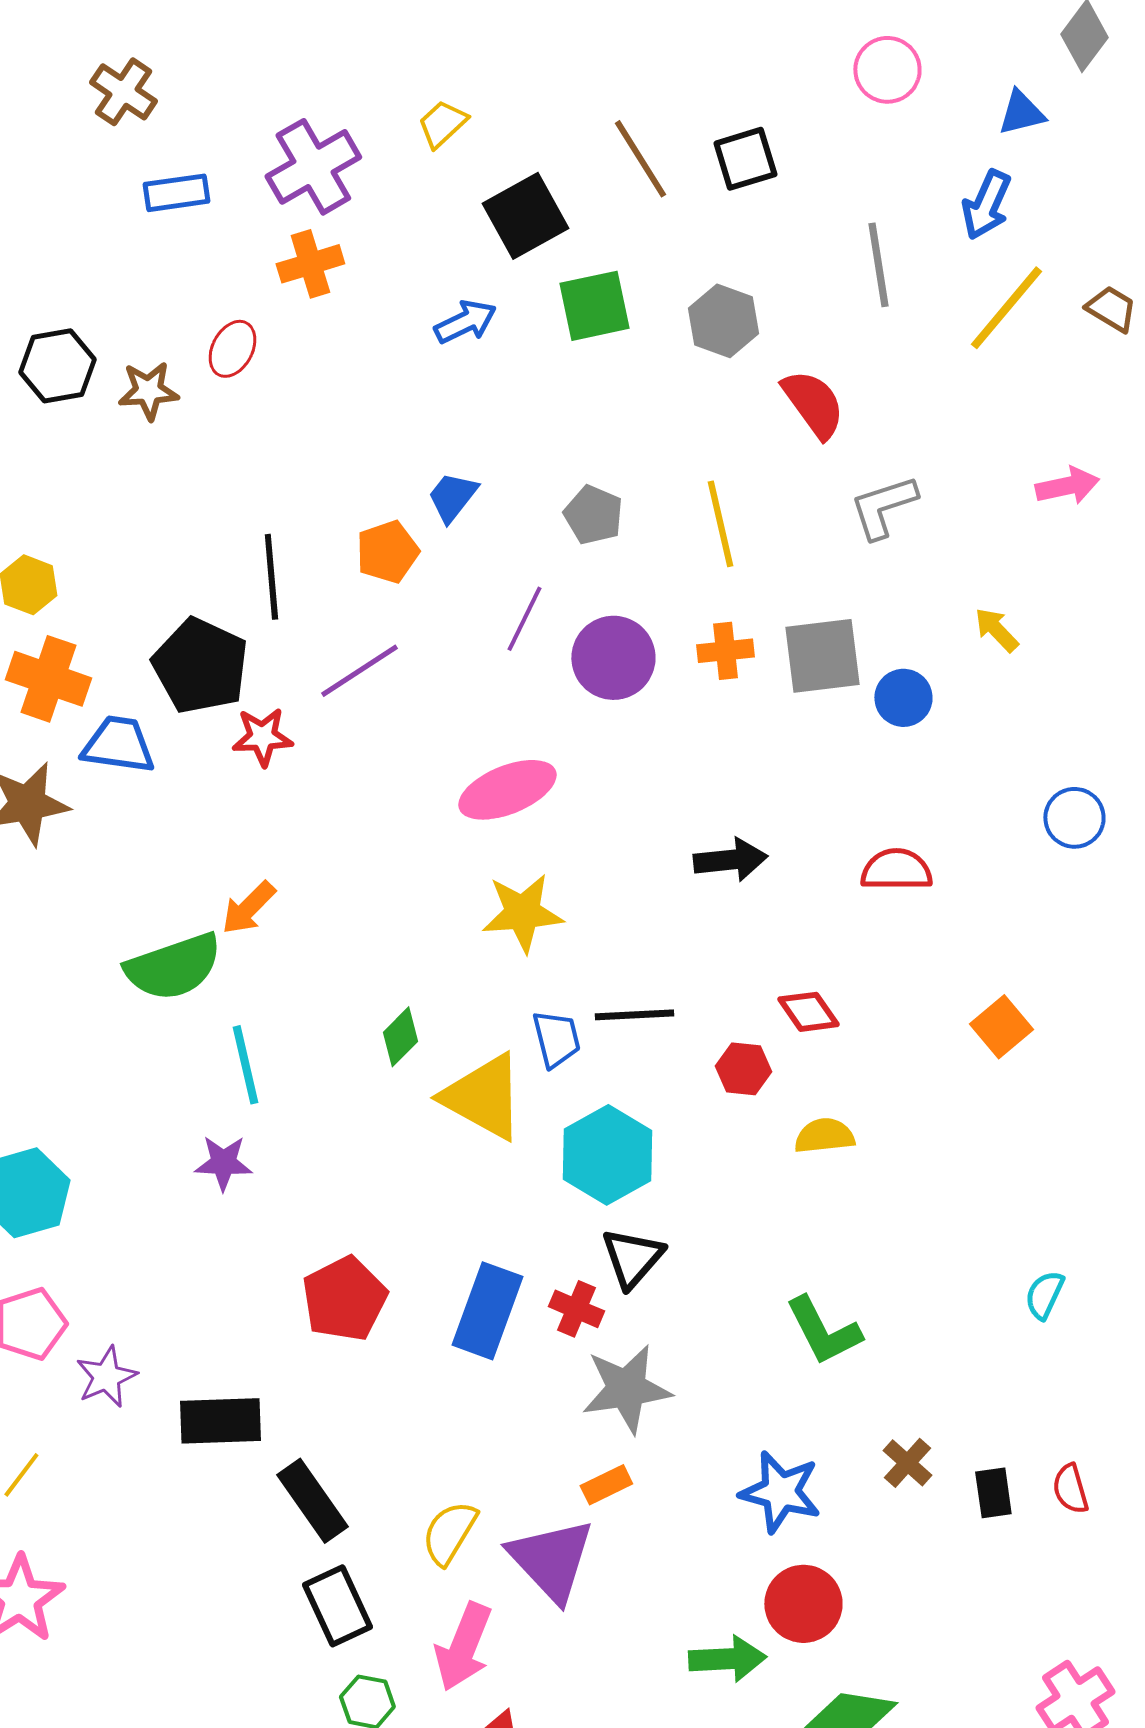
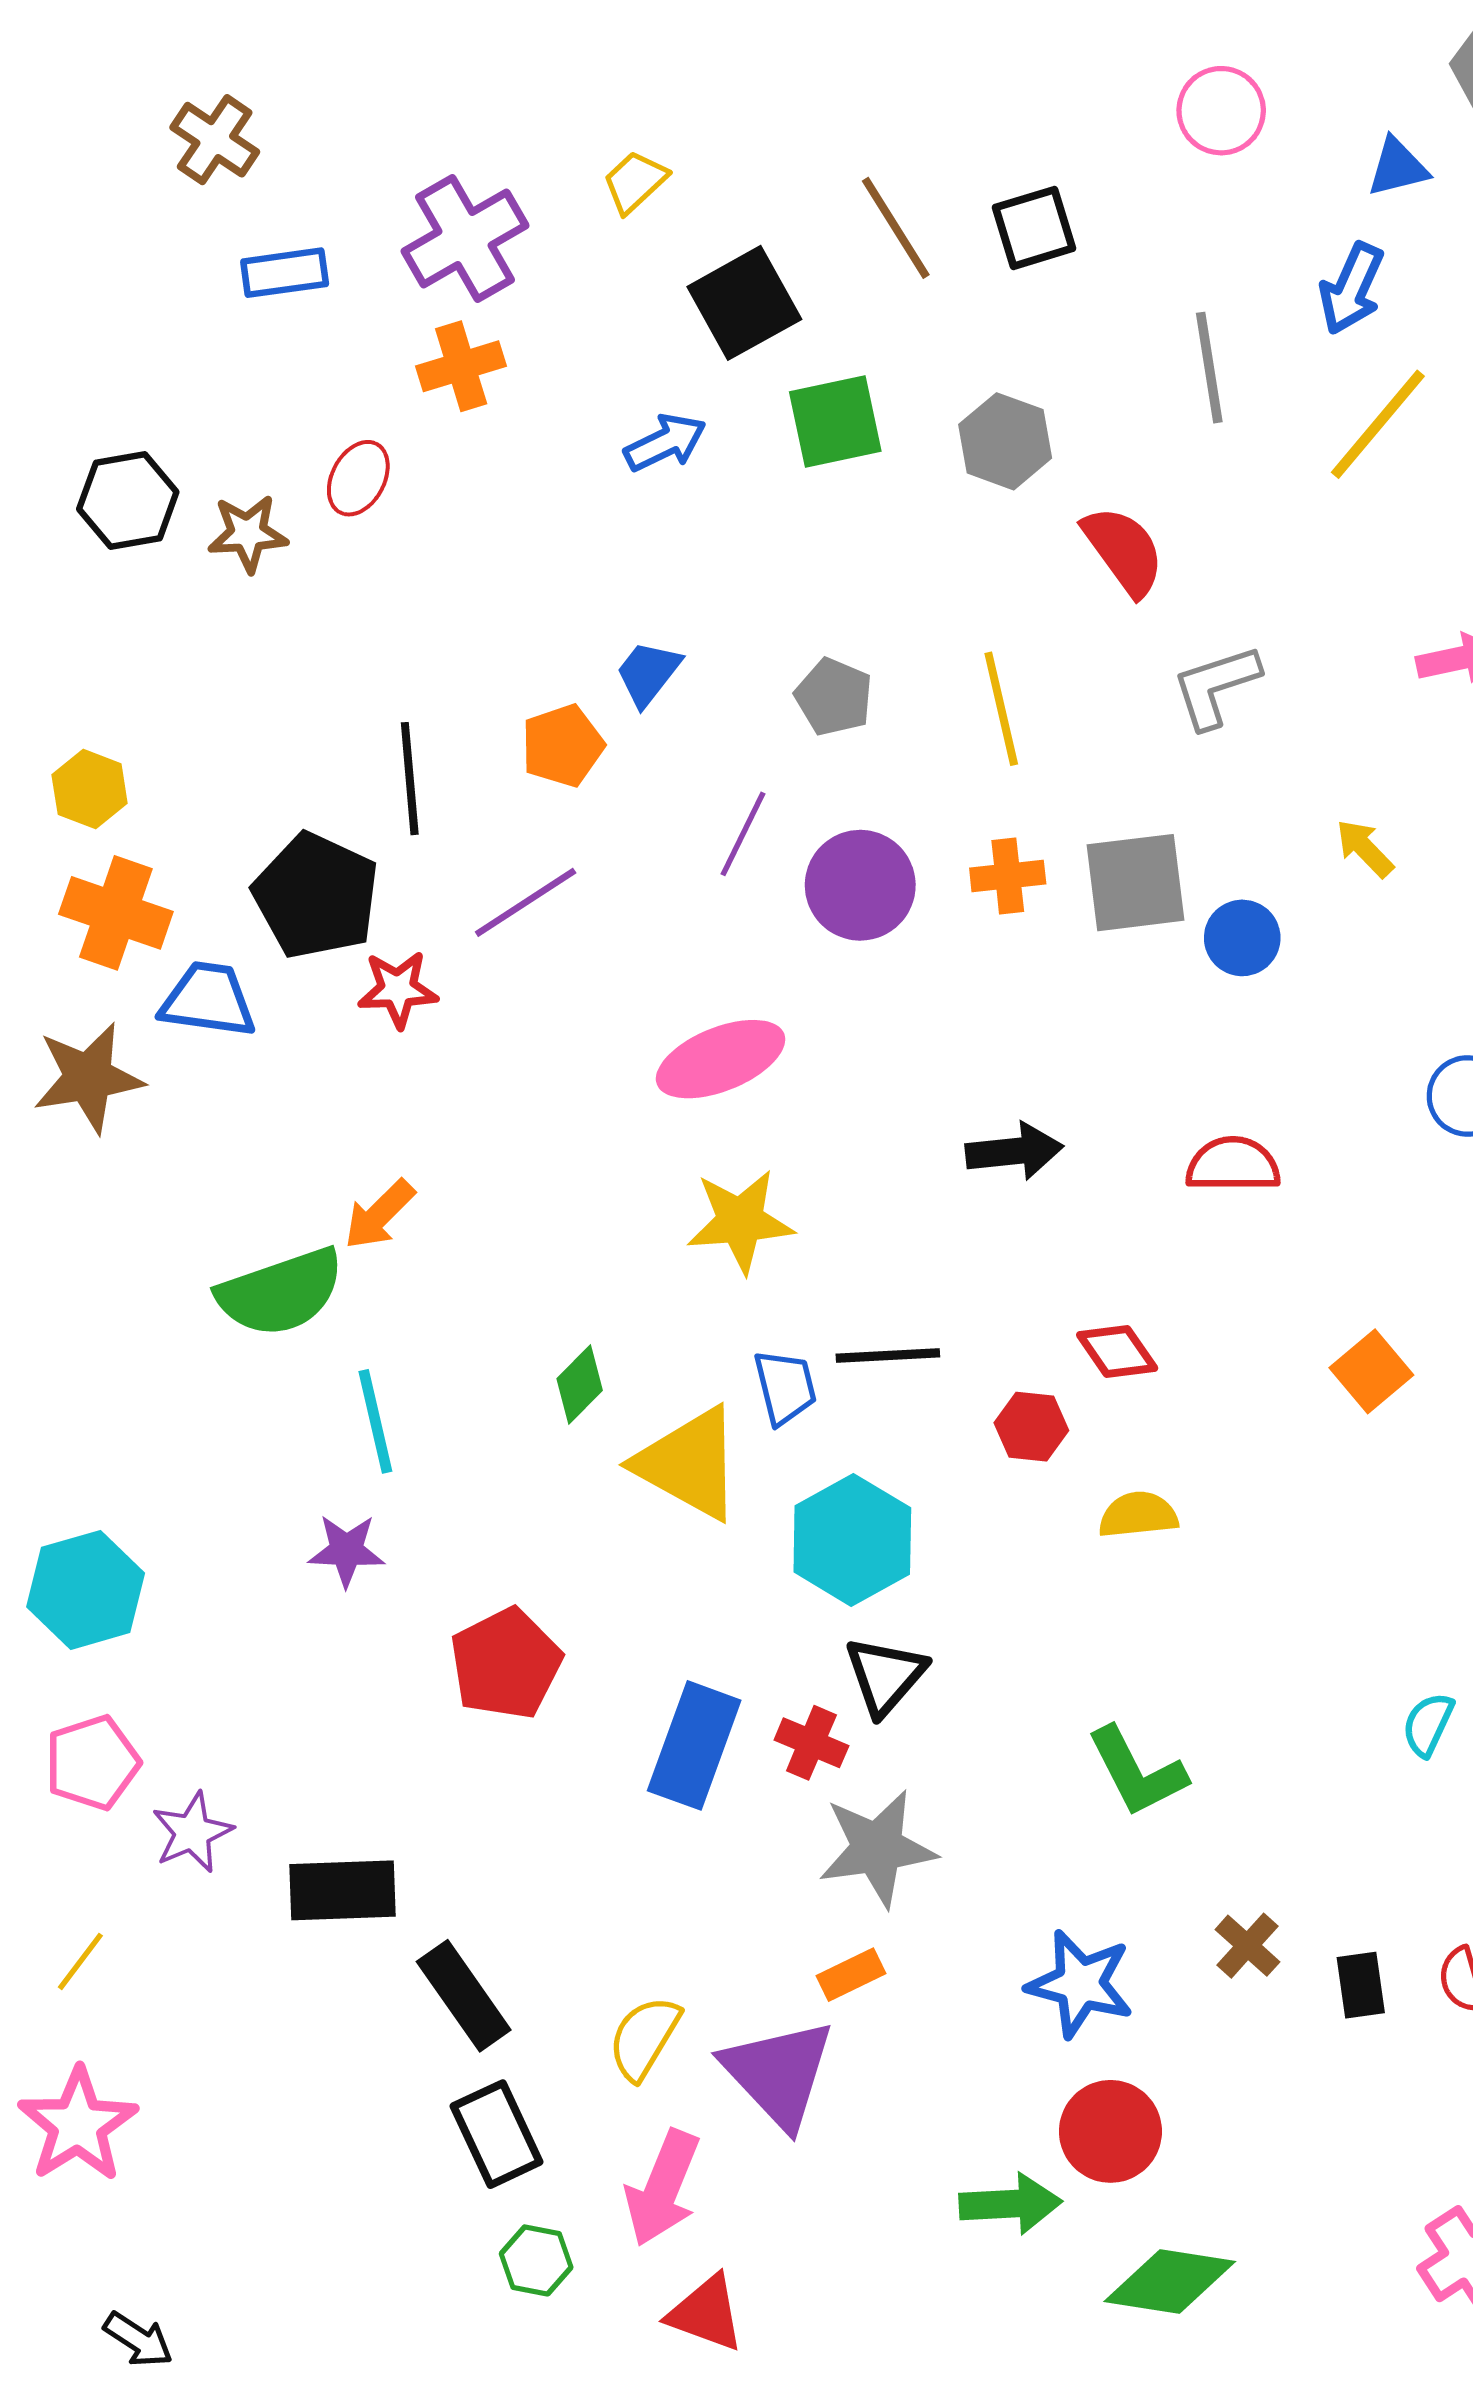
red pentagon: (344, 1299) -> (506, 1664), moved

